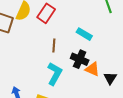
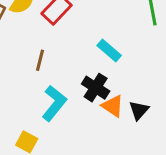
brown line: (54, 45) -> (40, 60), moved
black triangle: (110, 78) -> (139, 110), moved

